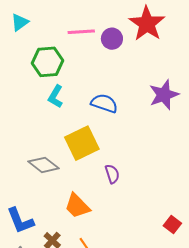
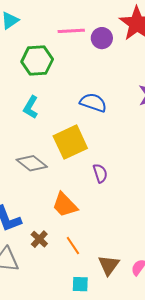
cyan L-shape: (56, 96) -> (31, 107), moved

